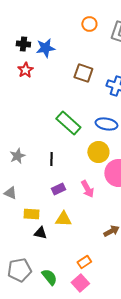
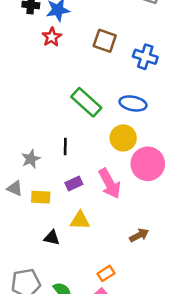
red star: (25, 70) -> (52, 37), moved
gray star: (17, 156) -> (31, 159), moved
pink arrow: (87, 189) -> (110, 184), size x1.4
yellow rectangle: (31, 214) -> (41, 197), moved

